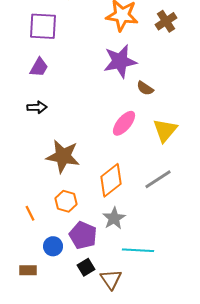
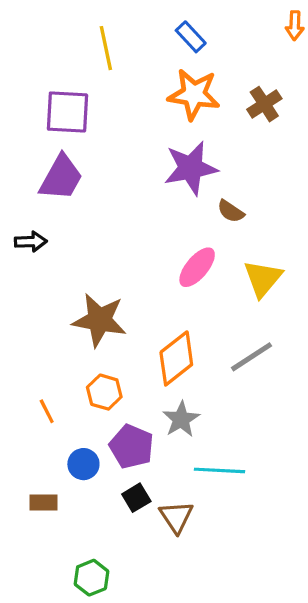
purple trapezoid: (39, 67) -> (61, 178), size x1.5
black arrow: (37, 107) -> (31, 242), moved

